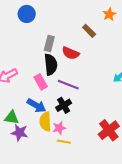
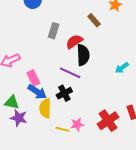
red semicircle: (71, 53) -> (74, 42), turned 120
black semicircle: (51, 65) -> (83, 55), moved
pink rectangle: (41, 82) -> (33, 78), moved
pink star: (59, 128) -> (77, 124), moved

